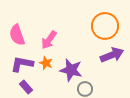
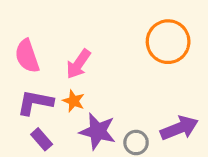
purple arrow: (112, 55) -> (179, 128), moved
purple star: (71, 70) -> (98, 131), moved

